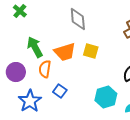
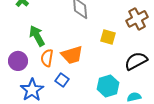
yellow square: (91, 51) -> (108, 37), moved
orange trapezoid: (65, 52) -> (72, 55), moved

